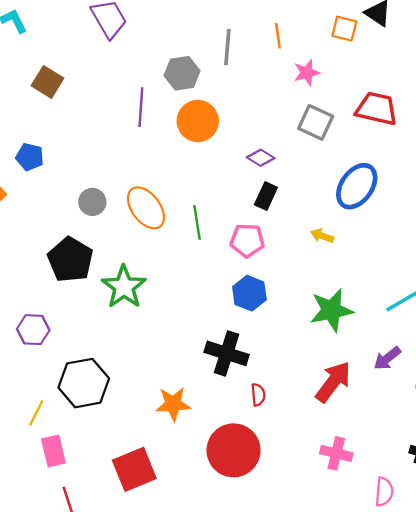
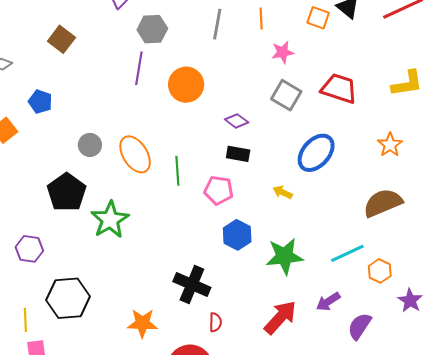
gray hexagon: (182, 73) -> (152, 29), moved
black rectangle: (266, 196) -> (238, 154), turned 70
blue hexagon: (249, 293) -> (237, 235), moved
yellow line: (36, 413) -> (25, 320), turned -35

